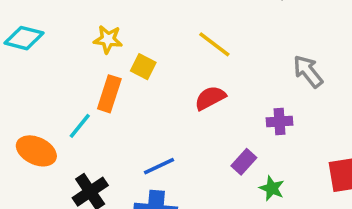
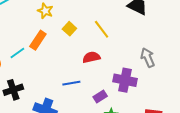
yellow square: (143, 67) -> (69, 29), moved
purple cross: (279, 122) -> (125, 80), size x1.6
blue line: (159, 166) -> (71, 83), moved

